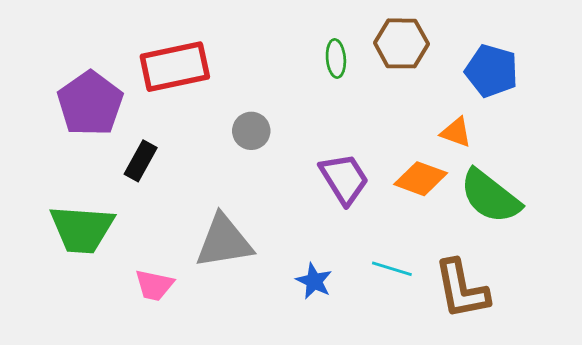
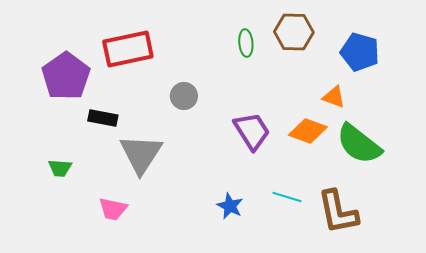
black rectangle: (141, 161) -> (103, 118), turned 72
green trapezoid: (82, 229) -> (60, 168), size x0.5
gray triangle: (224, 241) -> (141, 154), moved, turned -48

